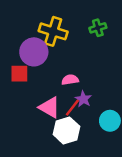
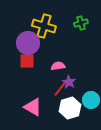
red square: (19, 74) -> (27, 61), moved
pink triangle: (50, 107) -> (33, 107), moved
white hexagon: (66, 130) -> (70, 108), moved

